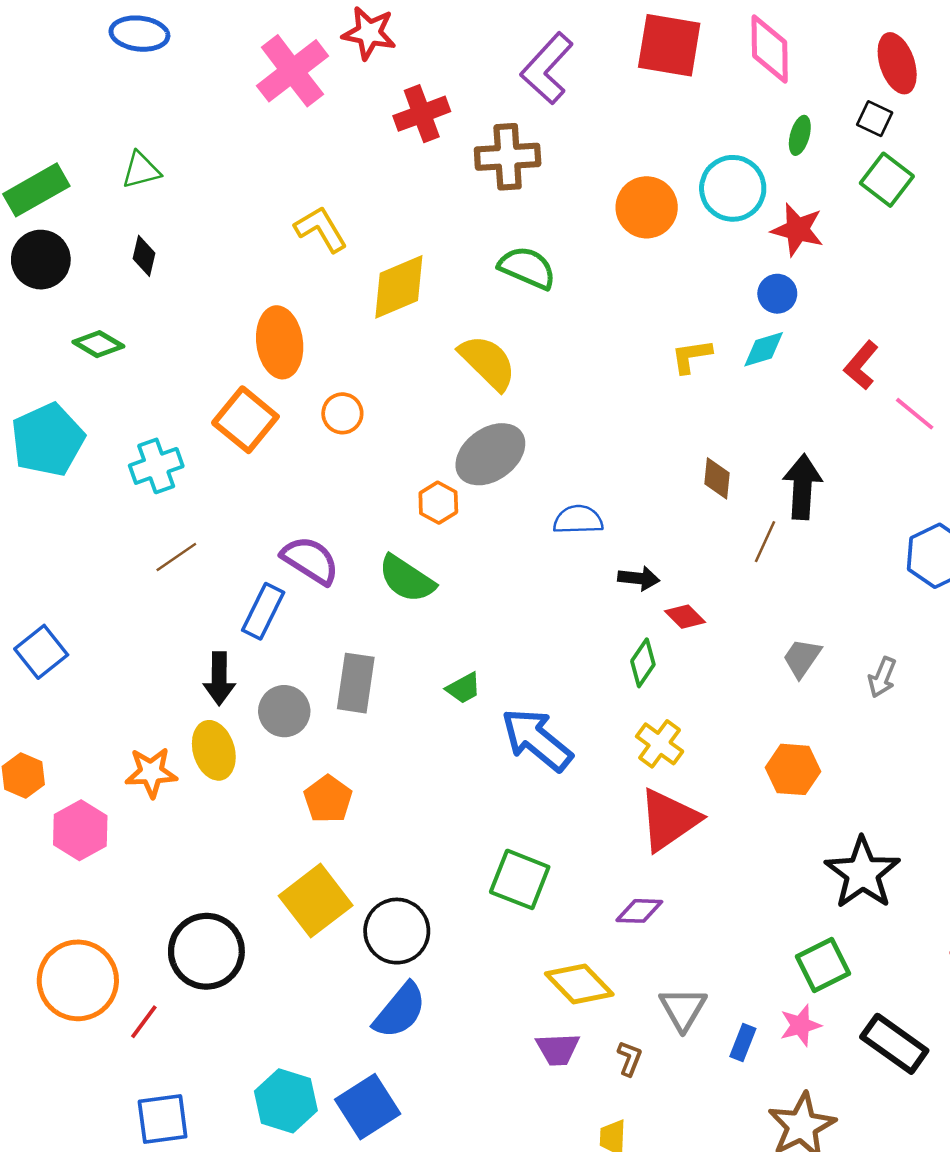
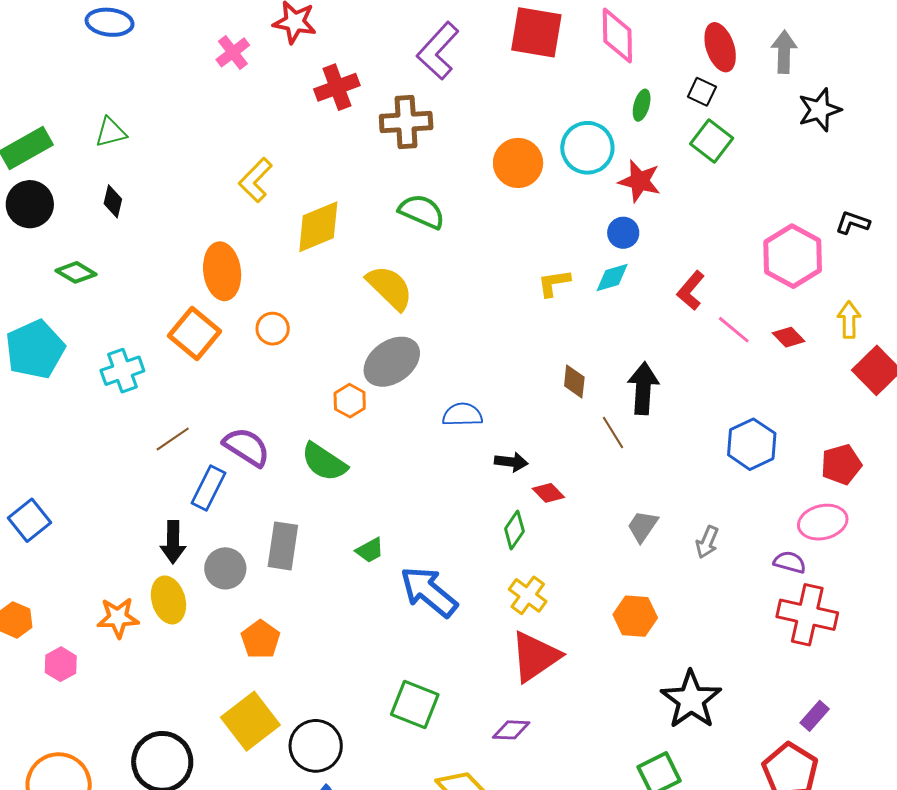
pink cross: (292, 71) -> (233, 52), size x0.6
yellow L-shape: (321, 229) -> (255, 180), turned -105
brown line: (765, 542) -> (613, 433), turned -56
brown line: (176, 557) -> (173, 439), moved
pink hexagon: (80, 830) -> (61, 664), size x0.7

